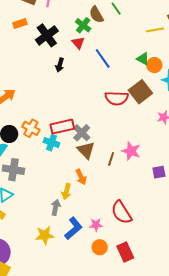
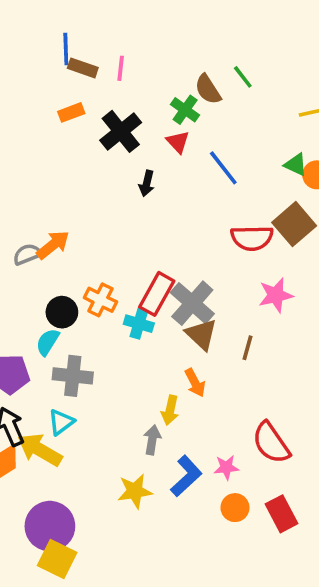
red rectangle: (62, 127) -> (157, 294), turned -45
gray cross: (82, 133) -> (192, 303), size x1.4
pink star: (131, 151) -> (276, 295), moved, turned -30

